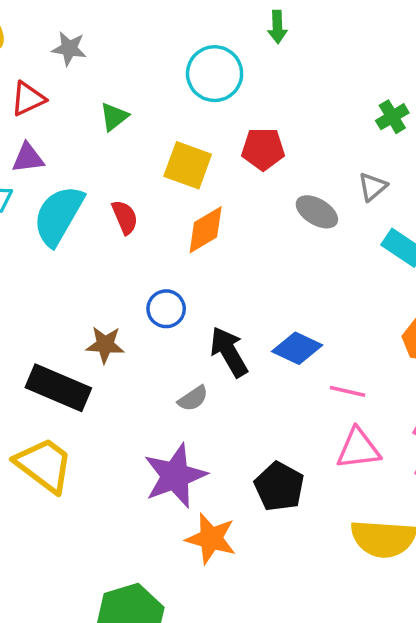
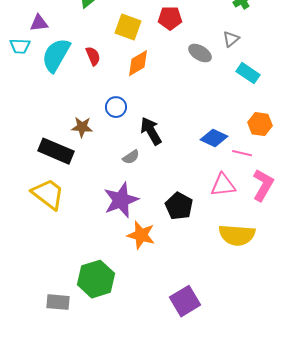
blue diamond: (297, 348) -> (214, 138), moved
pink line: (347, 391) -> (242, 153), moved

